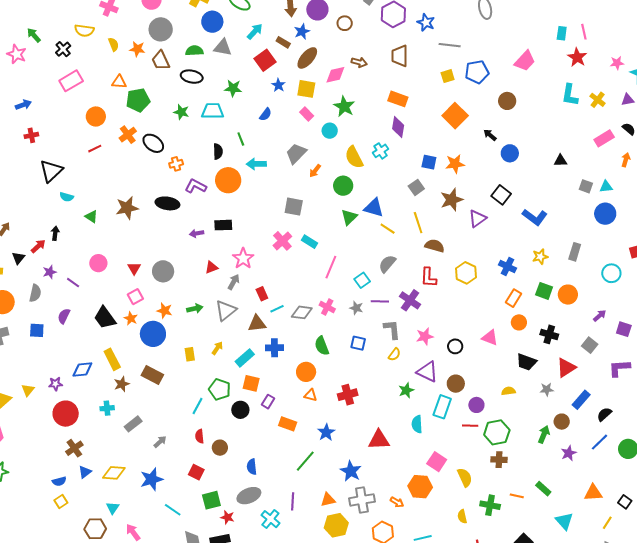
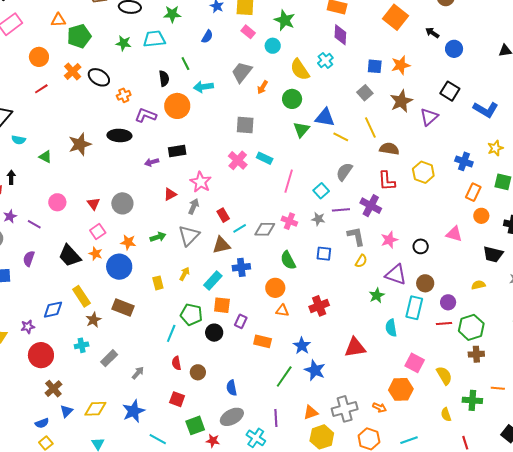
blue star: (351, 471) -> (315, 370), moved

